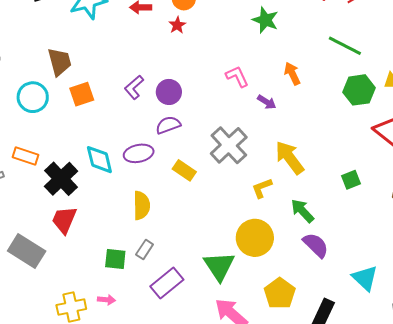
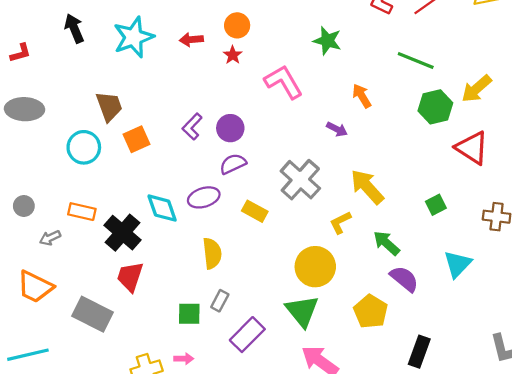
pink L-shape: (237, 76) -> (284, 82), moved, size x1.5
yellow circle: (255, 238) -> (315, 267), moved
cyan triangle: (365, 278) -> (458, 264), moved, turned 36
yellow pentagon: (280, 293) -> (371, 312), moved

